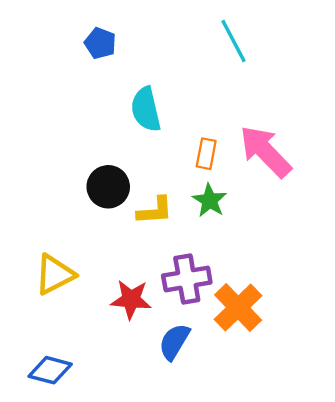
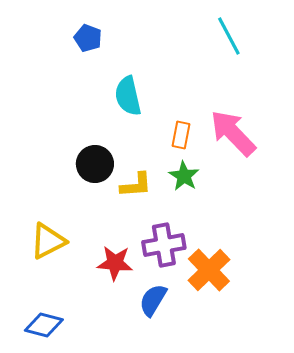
cyan line: (233, 41) -> (229, 36), moved

